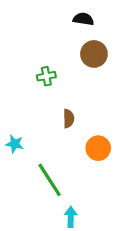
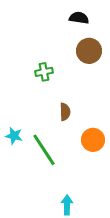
green line: (50, 180) -> (44, 150), moved

